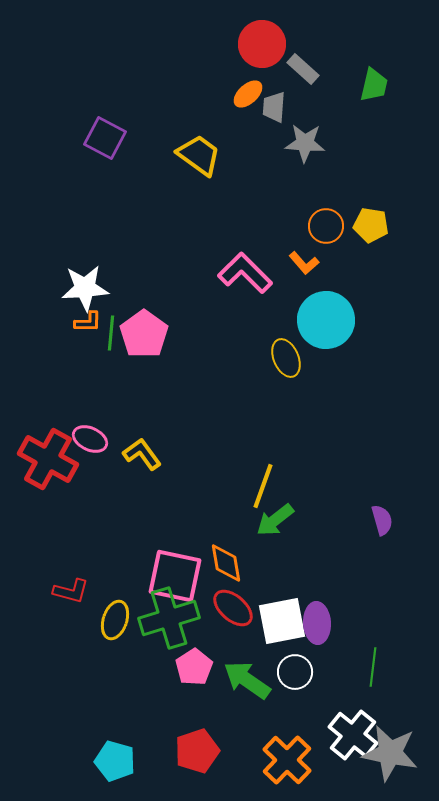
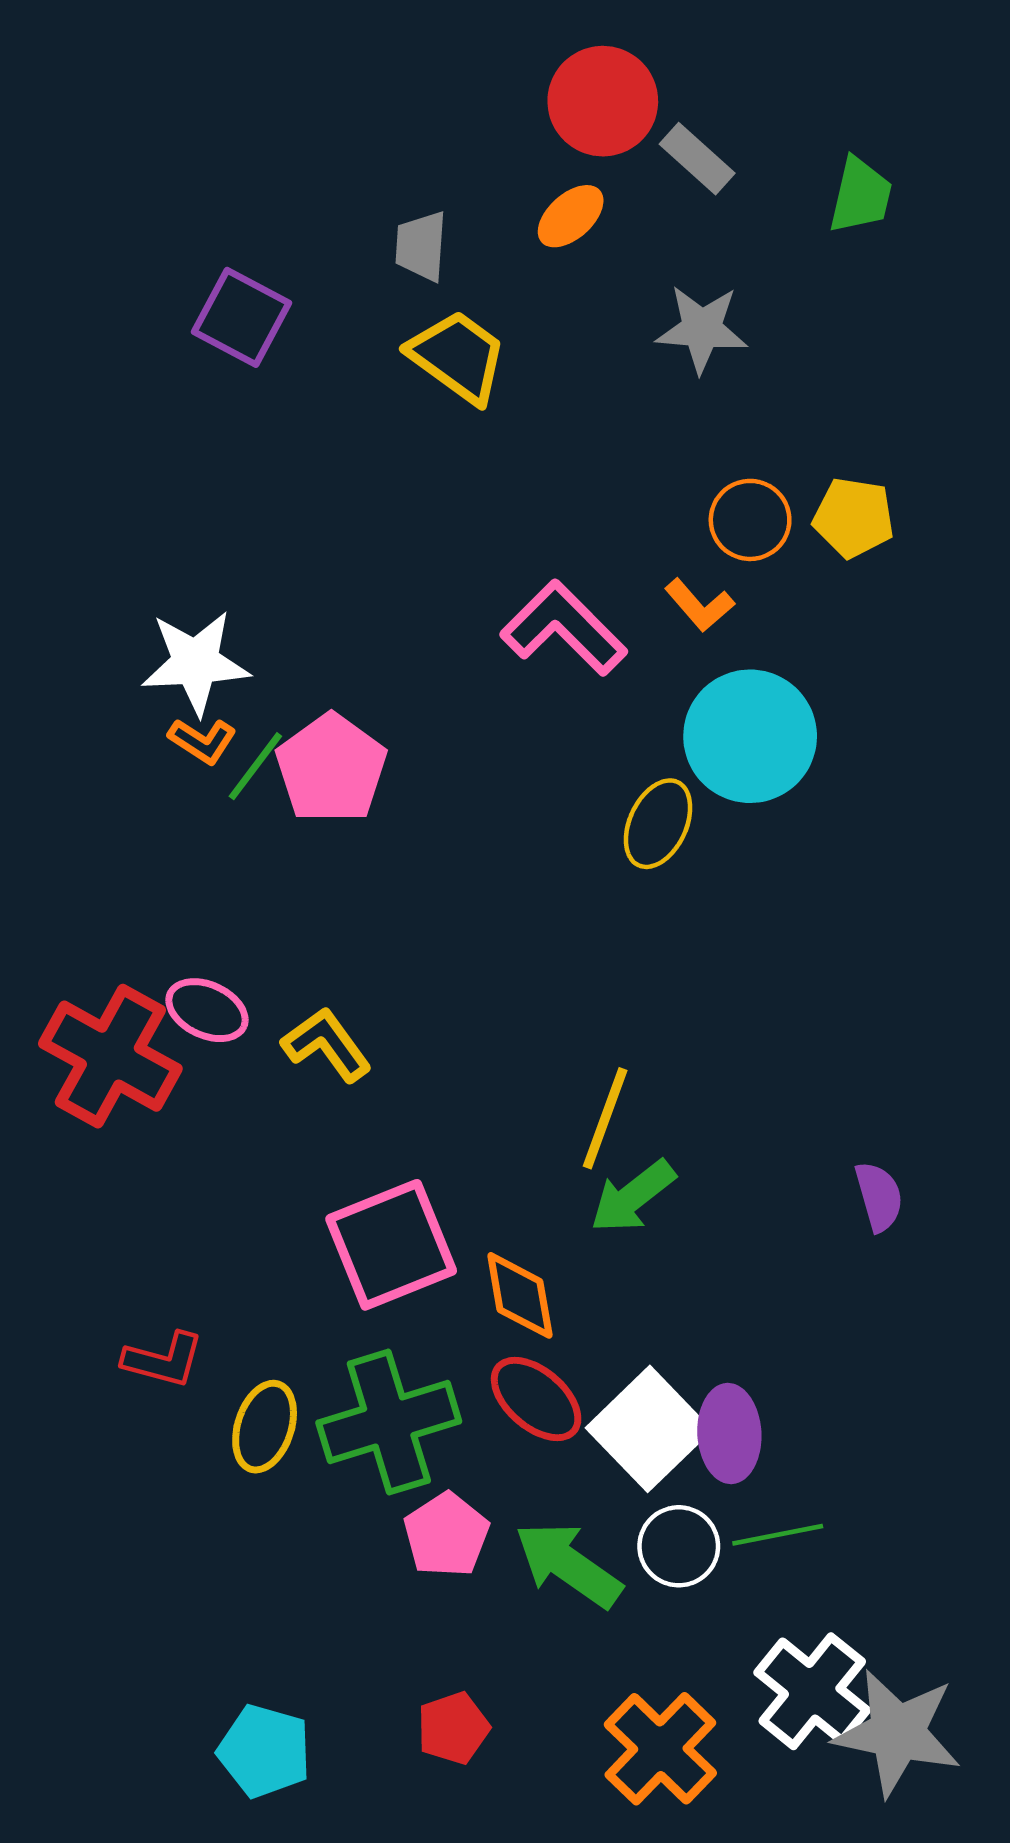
gray trapezoid: (274, 107) -> (421, 246), moved
orange L-shape: (88, 322) -> (202, 741), turned 32
green line: (111, 333) -> (255, 766), turned 32
yellow ellipse: (286, 358) -> (658, 824), turned 48
pink square: (175, 576) -> (391, 1245), moved, turned -34
white square: (282, 621) -> (649, 1429), turned -33
green line: (373, 667) -> (778, 1535), moved, turned 72
red pentagon: (197, 751) -> (453, 1728), size x0.7

